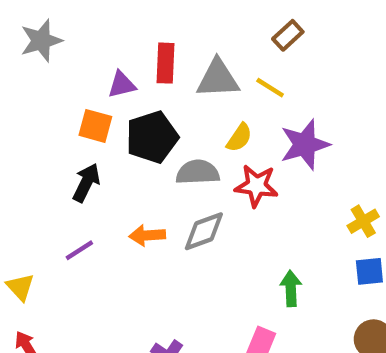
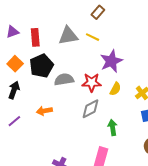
red rectangle: (165, 63) -> (35, 37), moved
purple triangle: (122, 85) -> (13, 32), moved
orange square: (95, 126) -> (15, 64), turned 35
yellow semicircle: (239, 138) -> (115, 89), moved
gray diamond: (204, 231) -> (90, 109), moved

